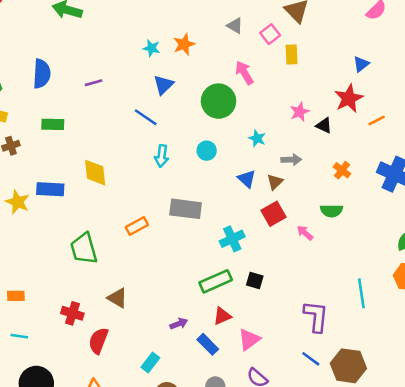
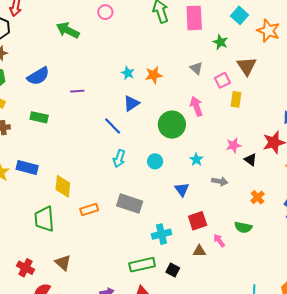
blue semicircle: (42, 74) -> (38, 76), turned 45
yellow diamond: (95, 173) -> (63, 186), moved
brown triangle: (275, 182) -> (199, 251), moved, turned 32

